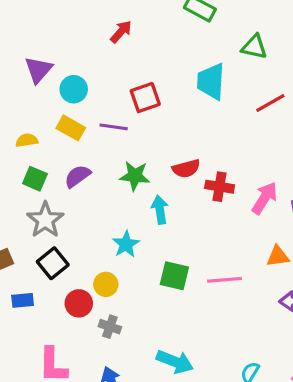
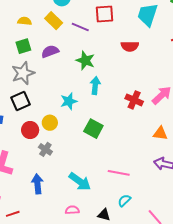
red semicircle: (186, 169) -> (130, 46), moved
green square: (35, 179) -> (23, 46), turned 35
red cross: (220, 187) -> (134, 100), moved
pink line: (224, 280) -> (119, 173), moved

